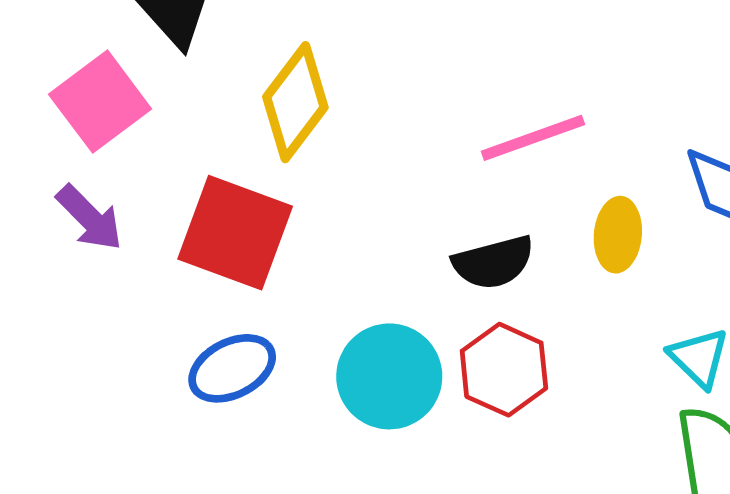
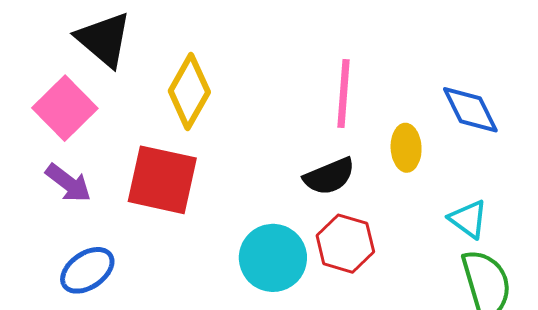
pink line: (533, 138) -> (344, 94), turned -58
blue ellipse: (232, 368) -> (87, 270), moved

